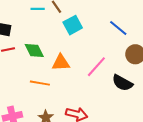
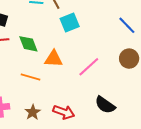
blue line: (118, 28) -> (127, 25), moved
black semicircle: (122, 83) -> (105, 105), moved

